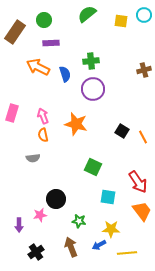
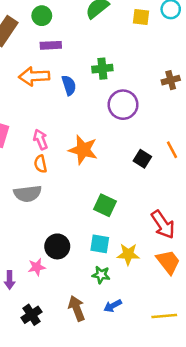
orange arrow: (38, 67) -> (34, 76), turned -30
purple circle: (93, 89) -> (123, 105), moved
orange line: (143, 137) -> (172, 150), moved
gray semicircle: (33, 158) -> (28, 194), size x1.5
cyan square: (108, 197) -> (100, 244), moved
green star: (79, 221) -> (101, 275), moved
yellow star: (111, 229) -> (128, 254), moved
yellow line: (127, 253) -> (164, 316), moved

